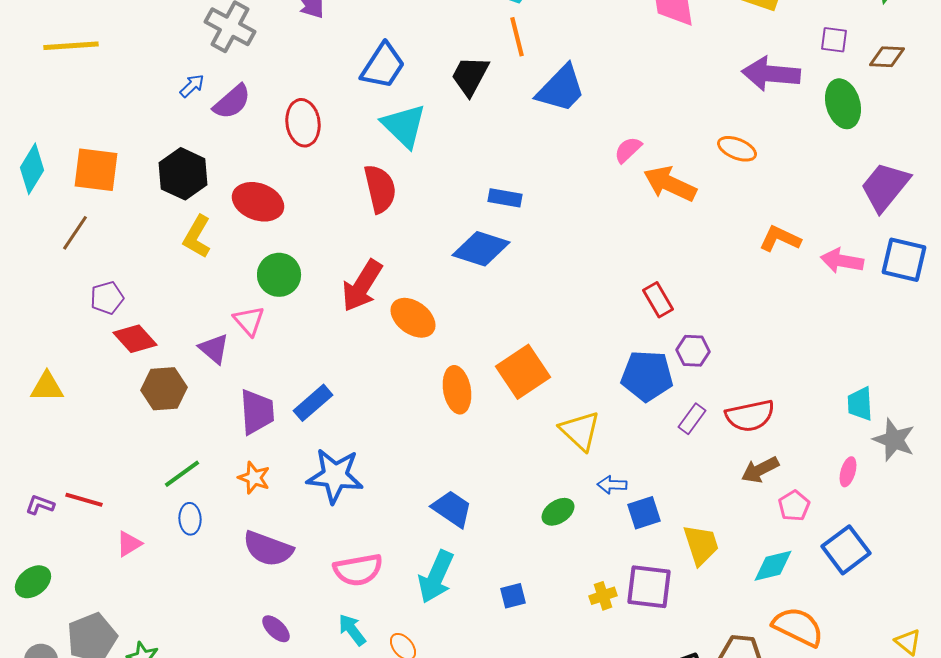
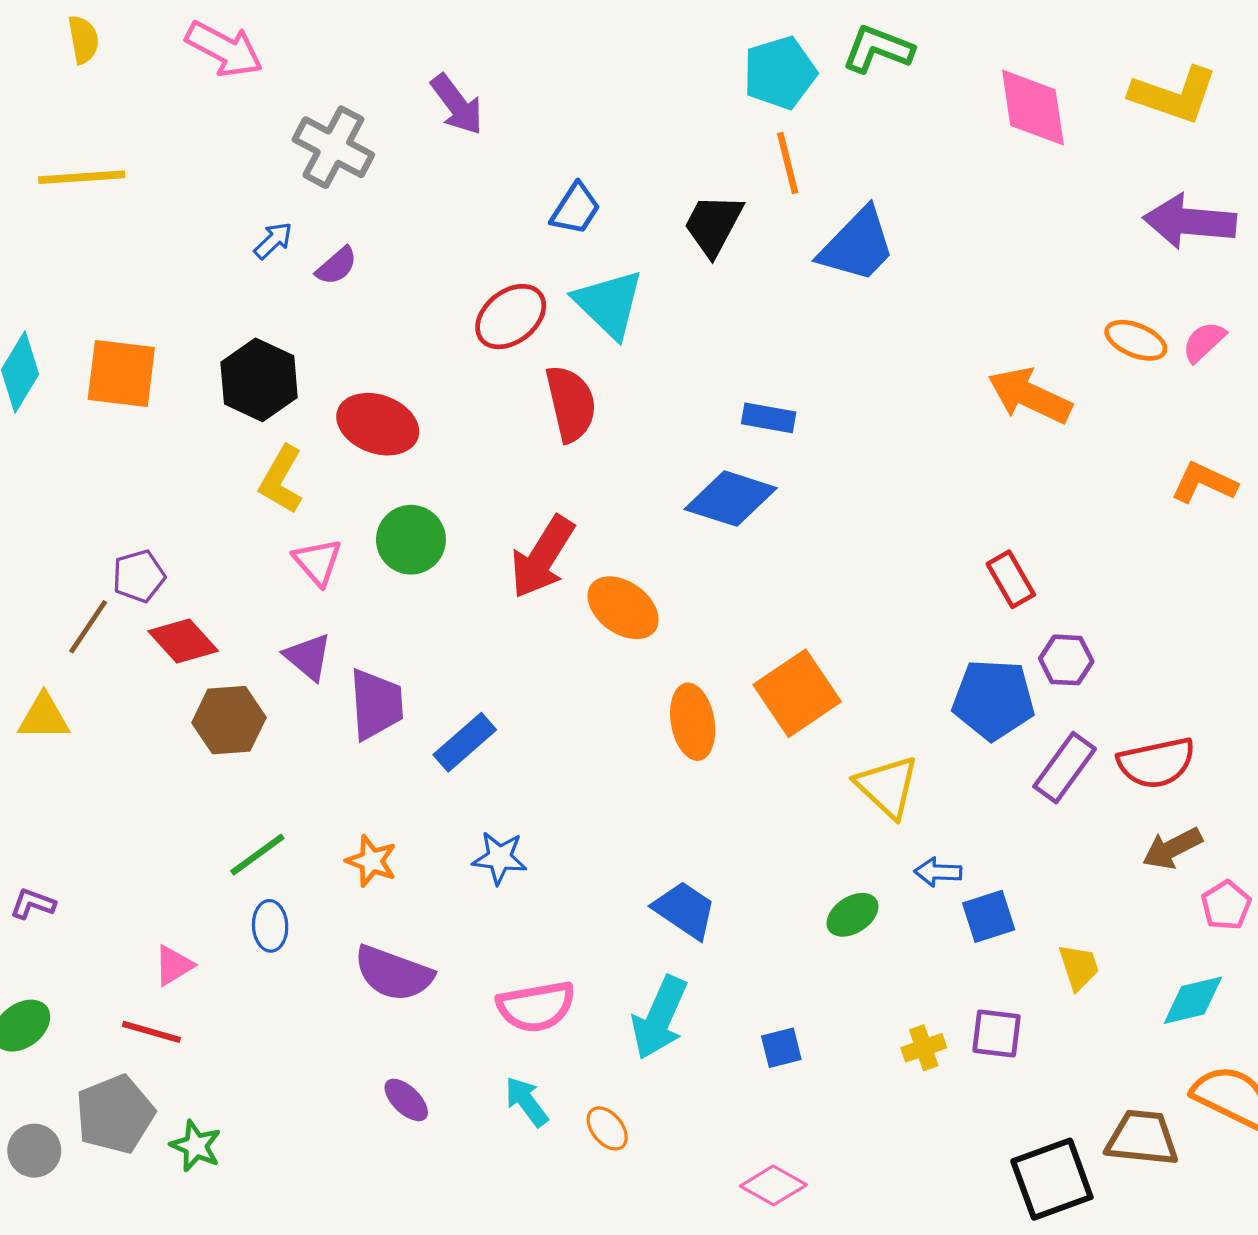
blue trapezoid: (383, 66) -> (576, 209), size x0.7
purple semicircle: (232, 102) -> (337, 266), size x0.7
red ellipse: (303, 123) -> (511, 317), moved, turned 60
pink semicircle: (628, 150) -> (1204, 342), moved
brown line: (75, 233) -> (88, 627), moved
pink triangle: (249, 321) -> (318, 562), moved
purple trapezoid: (257, 412) -> (376, 704), moved
purple rectangle: (692, 419) -> (1065, 768), size x1.4
blue star: (335, 476) -> (500, 858), size x0.6
red line: (84, 500) -> (151, 1032), moved
yellow trapezoid: (701, 545) -> (1079, 967), size x0.7
purple square: (649, 587) -> (997, 1033), size x0.7

